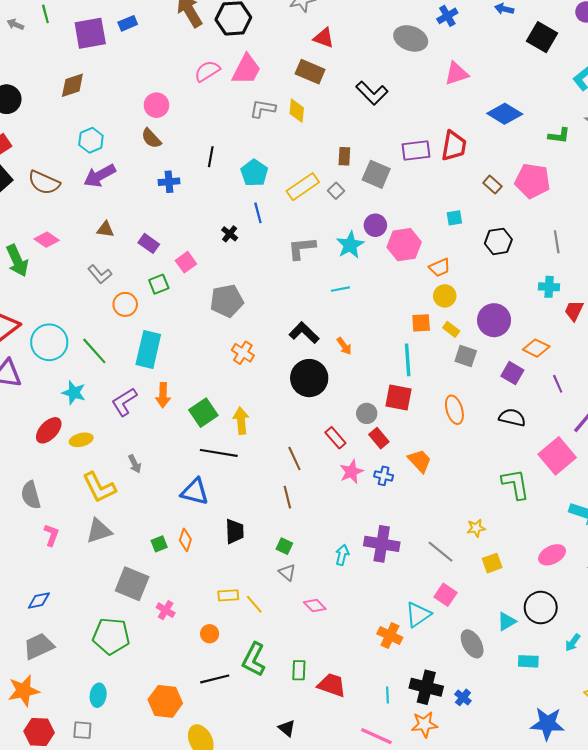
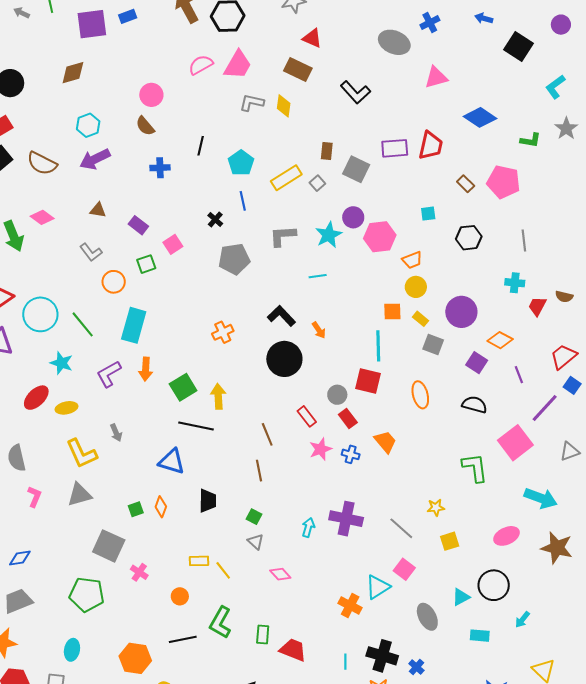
gray pentagon: (227, 301) -> (234, 259), moved
orange cross: (243, 353) -> (223, 332), turned 30

